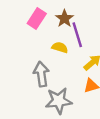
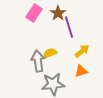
yellow semicircle: (60, 47) -> (50, 53), moved, turned -40

